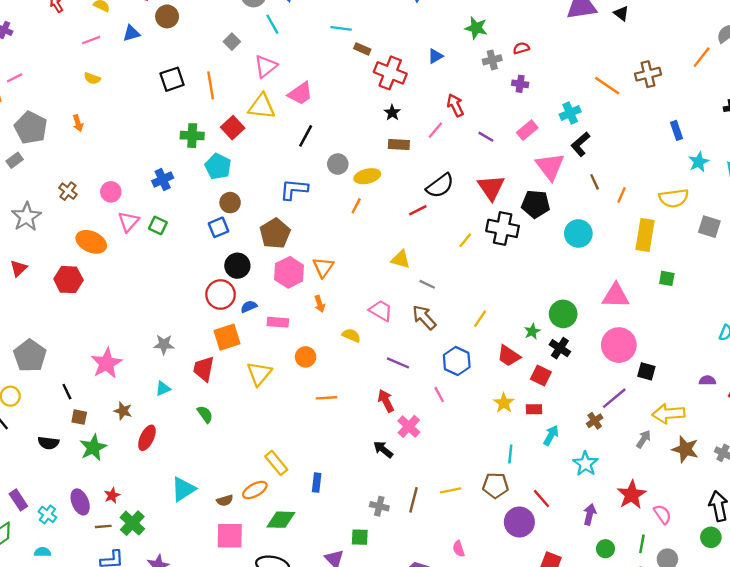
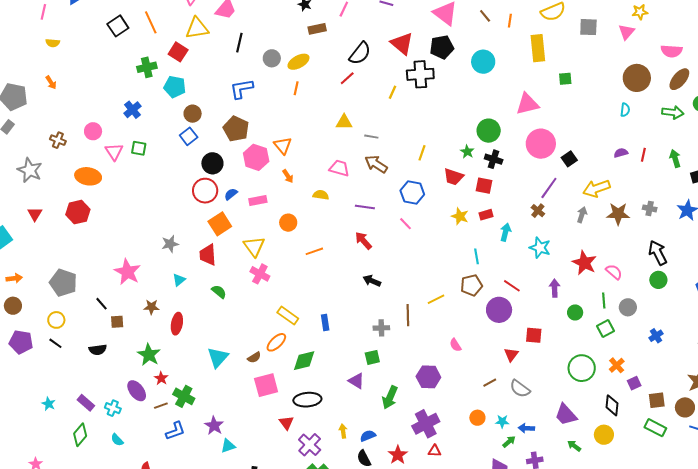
pink line: (91, 40) -> (43, 12), turned -42
black square: (646, 371) -> (569, 159), turned -35
pink cross: (409, 426) -> (260, 274), moved
green star: (93, 448) -> (149, 355), moved
cyan semicircle: (43, 552) -> (117, 440), turned -120

